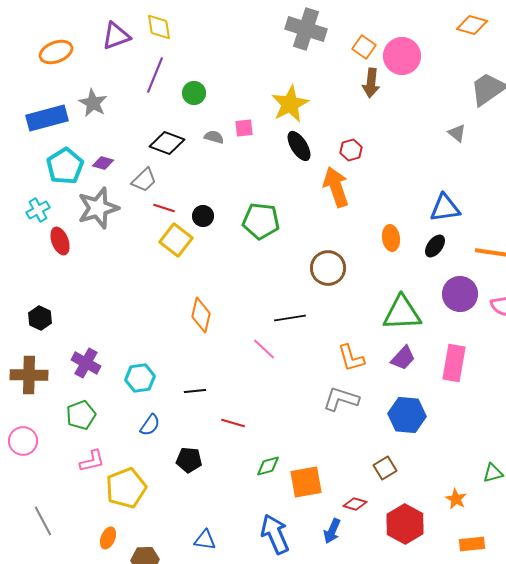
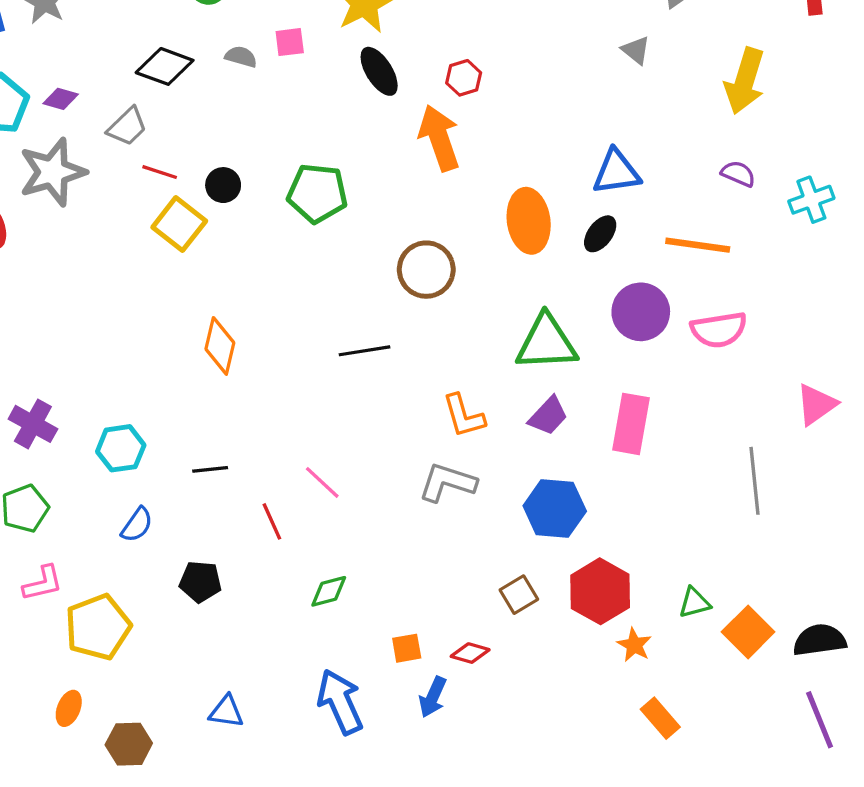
orange ellipse: (391, 238) -> (529, 221), size x1.5
pink line: (264, 349) -> (322, 482), moved
red line: (233, 423) -> (272, 521), turned 50
orange square: (306, 482) -> (407, 648), moved, size x0.6
red hexagon: (405, 524) -> (600, 591), moved
orange rectangle: (472, 544) -> (660, 718), turned 55

